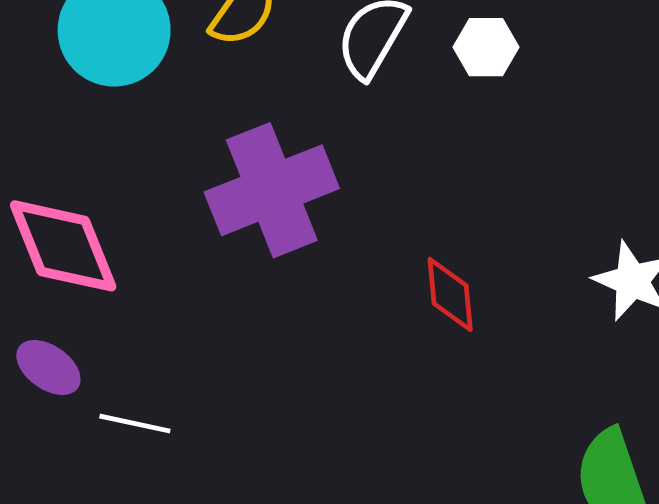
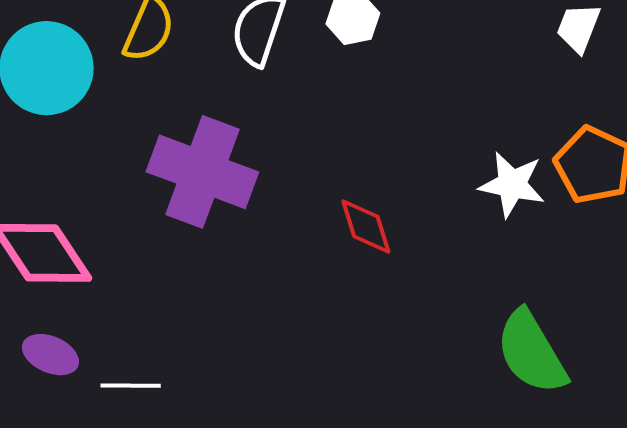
purple cross: (272, 190) -> (202, 172), turned -36

